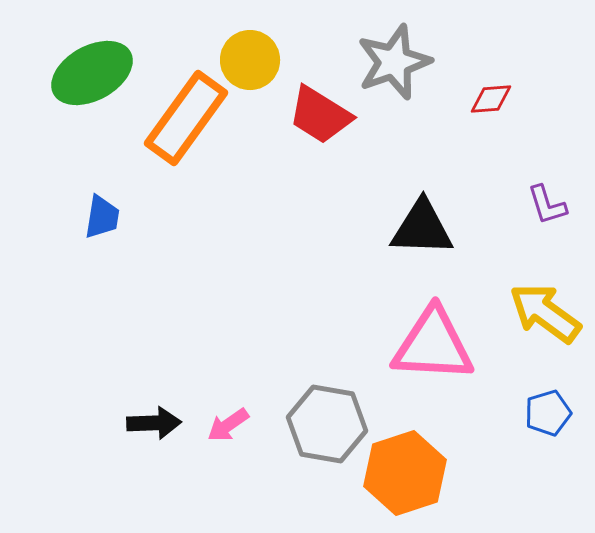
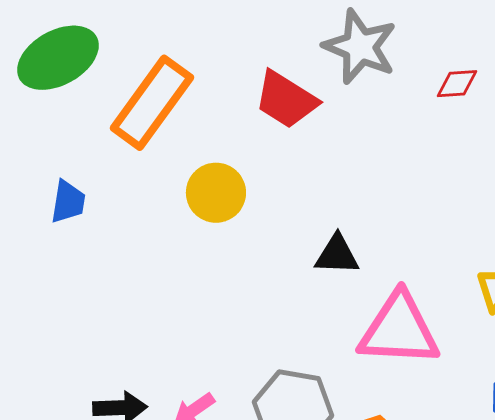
yellow circle: (250, 60) -> (216, 193), moved
gray star: (394, 62) -> (360, 47), turned -30
black triangle: (422, 228) -> (337, 255), moved, size x0.7

